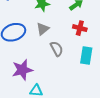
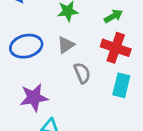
red cross: (80, 28) -> (116, 48), size x1.5

